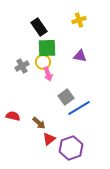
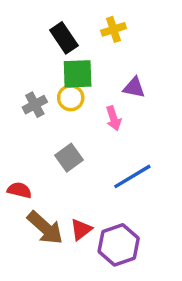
yellow cross: (79, 20) -> (113, 29), moved
pink arrow: (48, 74) -> (113, 118), moved
gray square: (66, 97) -> (69, 158), moved
brown arrow: (39, 123) -> (45, 228), moved, size x1.6

